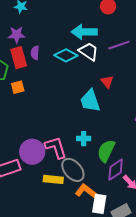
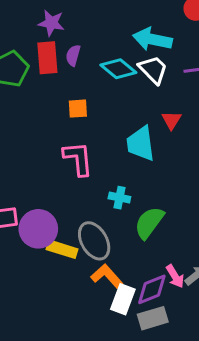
orange square: (18, 87) -> (78, 109), moved
pink L-shape: (56, 148) -> (78, 159), moved
purple circle: (32, 152) -> (38, 229), moved
purple diamond: (116, 170) -> (152, 289), moved

